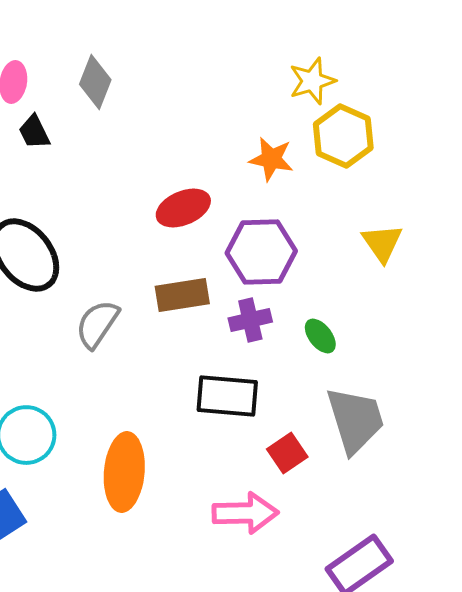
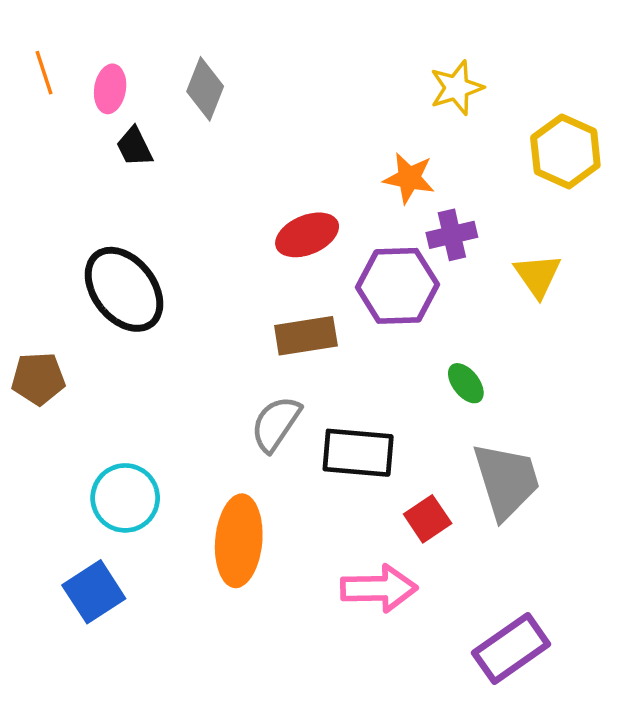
yellow hexagon: (343, 136) -> (565, 151), moved
purple cross: (250, 320) -> (452, 235), moved
gray semicircle: (97, 324) -> (276, 424), moved

